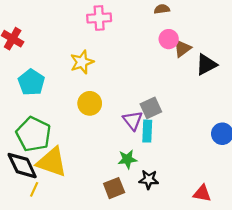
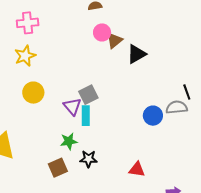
pink cross: (99, 18) -> (28, 23), moved

